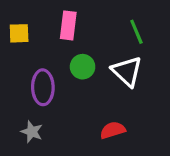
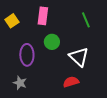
yellow square: (19, 33) -> (12, 21), turned -32
white triangle: (127, 71) -> (79, 57), moved

